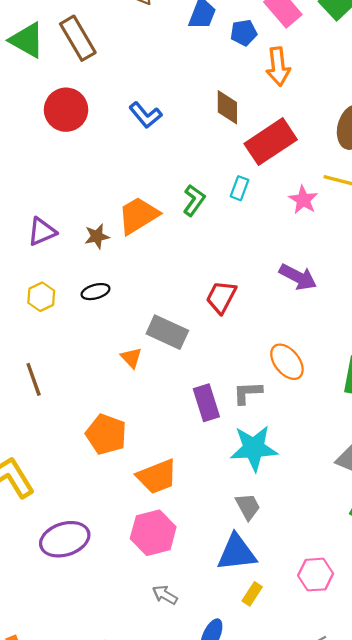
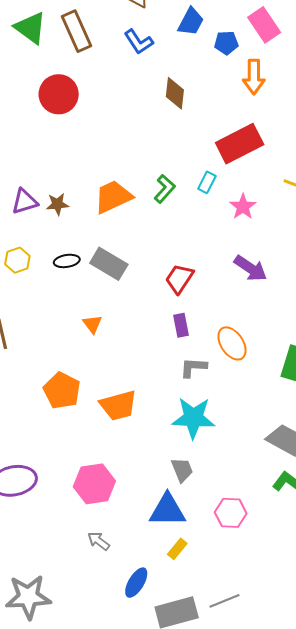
brown diamond: (227, 107) -> (175, 93), moved
blue L-shape: (145, 115) -> (139, 42), moved
pink star: (303, 200) -> (243, 207), moved
brown star: (97, 236) -> (57, 204), moved
gray rectangle: (167, 332) -> (109, 264), moved
purple rectangle: (206, 403) -> (181, 325), moved, size x0.7
orange trapezoid: (157, 476) -> (118, 405), moved
pink hexagon: (316, 575) -> (231, 513), moved

